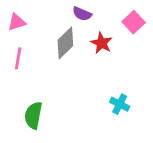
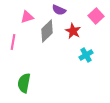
pink triangle: (17, 22) -> (27, 17), moved
cyan cross: (120, 104) -> (86, 55), moved, turned 32

